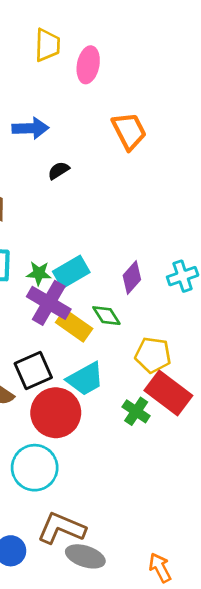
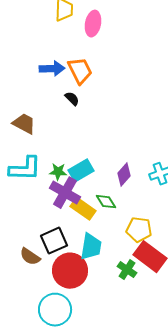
orange trapezoid: (129, 131) -> (80, 71), moved
black semicircle: (59, 170) -> (72, 99), turned 77
cyan trapezoid: (85, 379) -> (91, 247), turned -52

